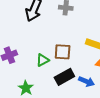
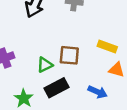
black rectangle: (64, 77) -> (57, 88), moved

